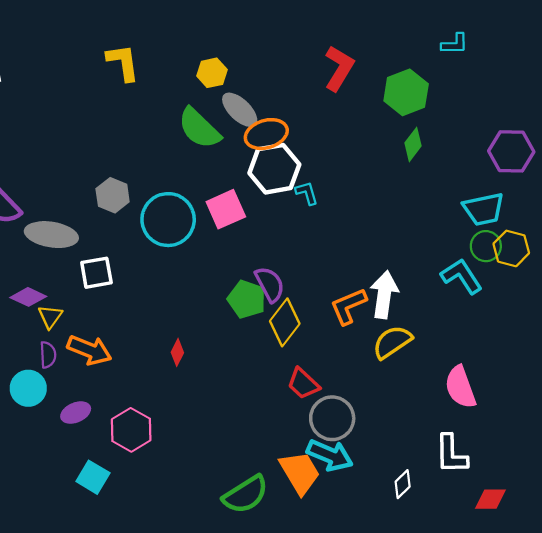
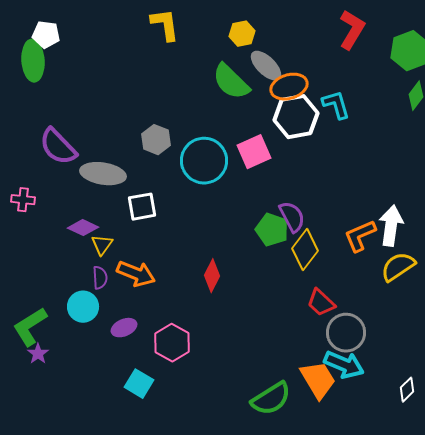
cyan L-shape: (307, 193) -> (336, 105), moved, size x1.4
red diamond: (177, 352) -> (212, 276), size x1.4

